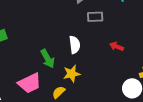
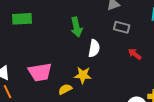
red arrow: (117, 46) -> (135, 54), moved
green arrow: (48, 59) -> (76, 27), moved

